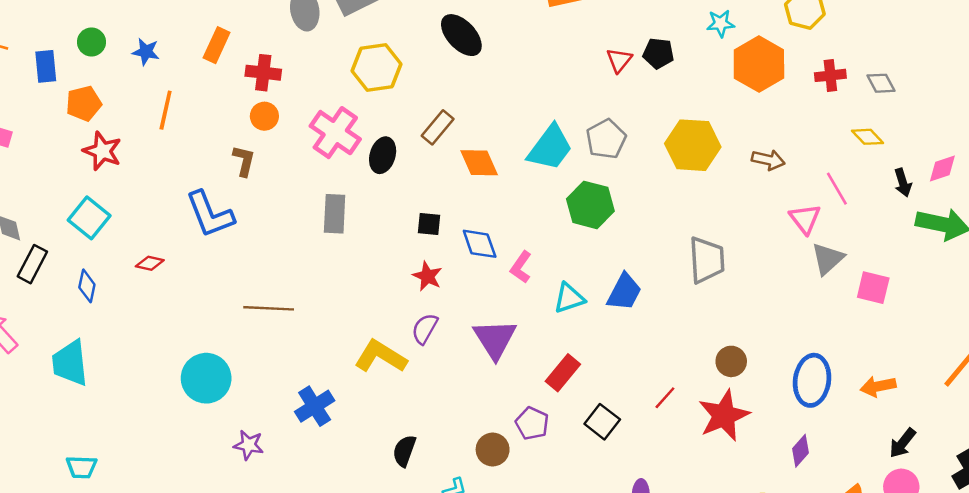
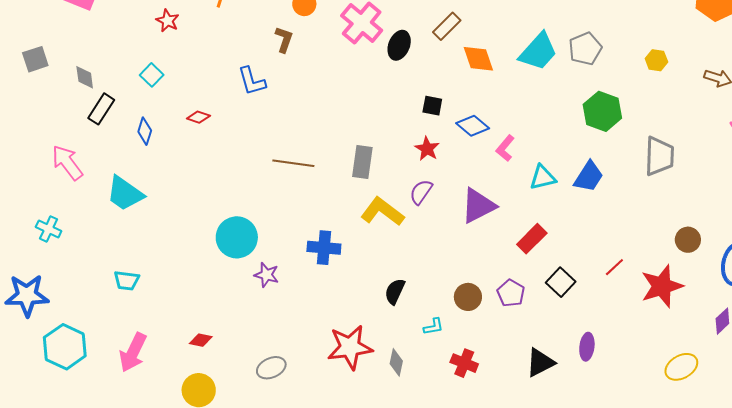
yellow hexagon: (693, 145) -> (656, 60), size x0.5
red star: (102, 151) -> (168, 21), size x0.7
green hexagon: (590, 205) -> (602, 111), moved
blue L-shape: (210, 214) -> (252, 81), size x0.7
gray rectangle: (335, 214) -> (362, 162), moved
cyan square: (89, 218) -> (152, 75), size x0.7
blue diamond: (480, 244) -> (473, 126), turned -36
purple triangle: (495, 339) -> (478, 206), turned 30
brown circle: (731, 361) -> (688, 240), moved
cyan trapezoid: (70, 363) -> (125, 194), turned -54
cyan circle: (206, 378) -> (237, 237), moved
blue cross: (315, 406) -> (324, 248), turned 32
purple pentagon: (532, 423) -> (511, 293), moved

